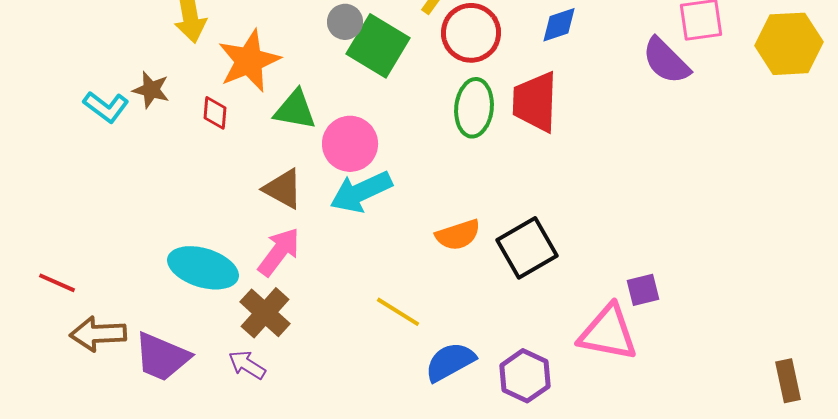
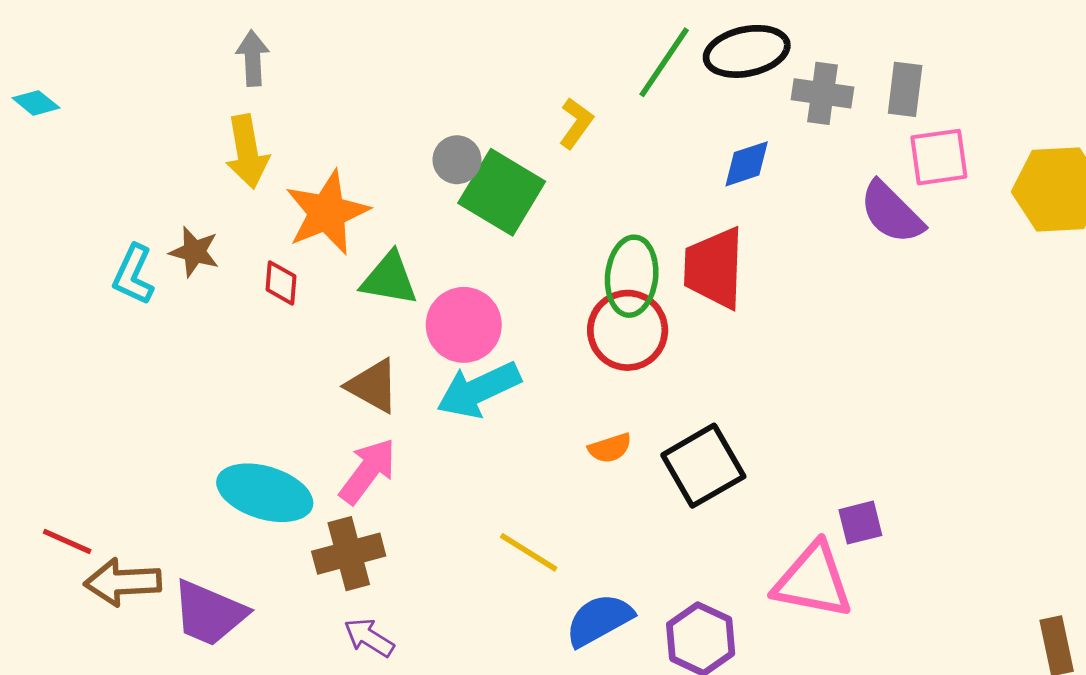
red circle: (471, 33) -> (628, 330), moved
cyan L-shape: (106, 107) -> (133, 275), turned 78
orange semicircle: (458, 235) -> (610, 448), size x0.7
red line: (57, 283) -> (67, 541), moved
brown cross: (265, 313) -> (349, 554), turned 33
purple arrow: (247, 365) -> (369, 638), moved

